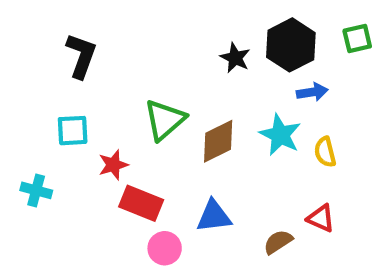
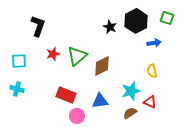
green square: (357, 39) -> (167, 18), turned 32
blue arrow: (312, 92) -> (154, 43), moved
cyan square: (73, 131) -> (19, 61), moved
cyan star: (280, 135) -> (131, 91), moved, turned 30
red star: (113, 165) -> (53, 54), moved

